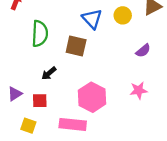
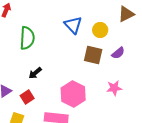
yellow circle: (123, 15) -> (100, 30), moved
brown square: (76, 46) -> (93, 55), moved
red square: (40, 101) -> (27, 97), turned -32

